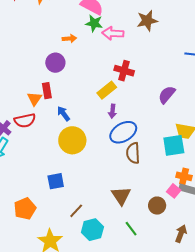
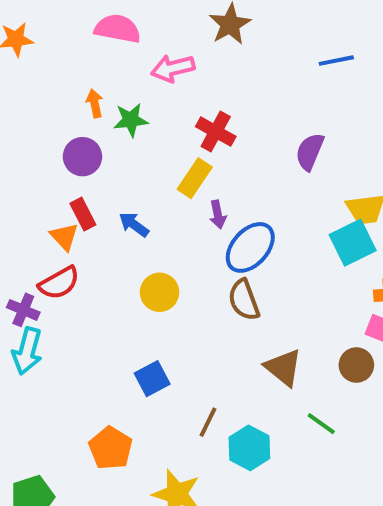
green star: (94, 23) -> (131, 120), moved
orange arrow: (69, 39) -> (95, 103), turned -80
red cross: (124, 71) -> (216, 132), turned 30
blue arrow: (63, 114) -> (134, 225), moved
yellow circle: (72, 140) -> (160, 292), size x0.7
brown semicircle: (133, 153) -> (244, 300), moved

